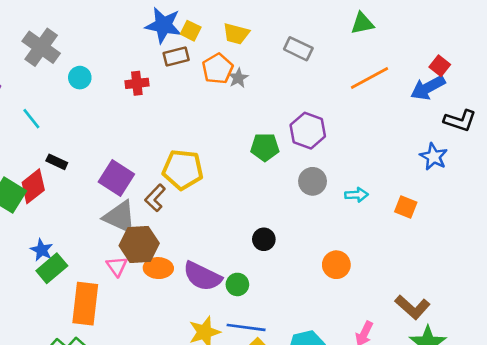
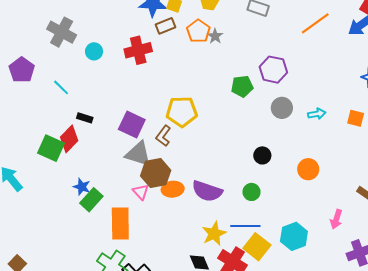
red cross: (137, 83) -> (138, 50), size x1.5
black circle: (264, 239) -> (262, 155), moved
green circle: (237, 284) -> (252, 192), moved

